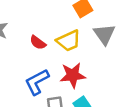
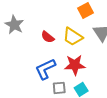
yellow trapezoid: (69, 41) -> (73, 37), turned 55

